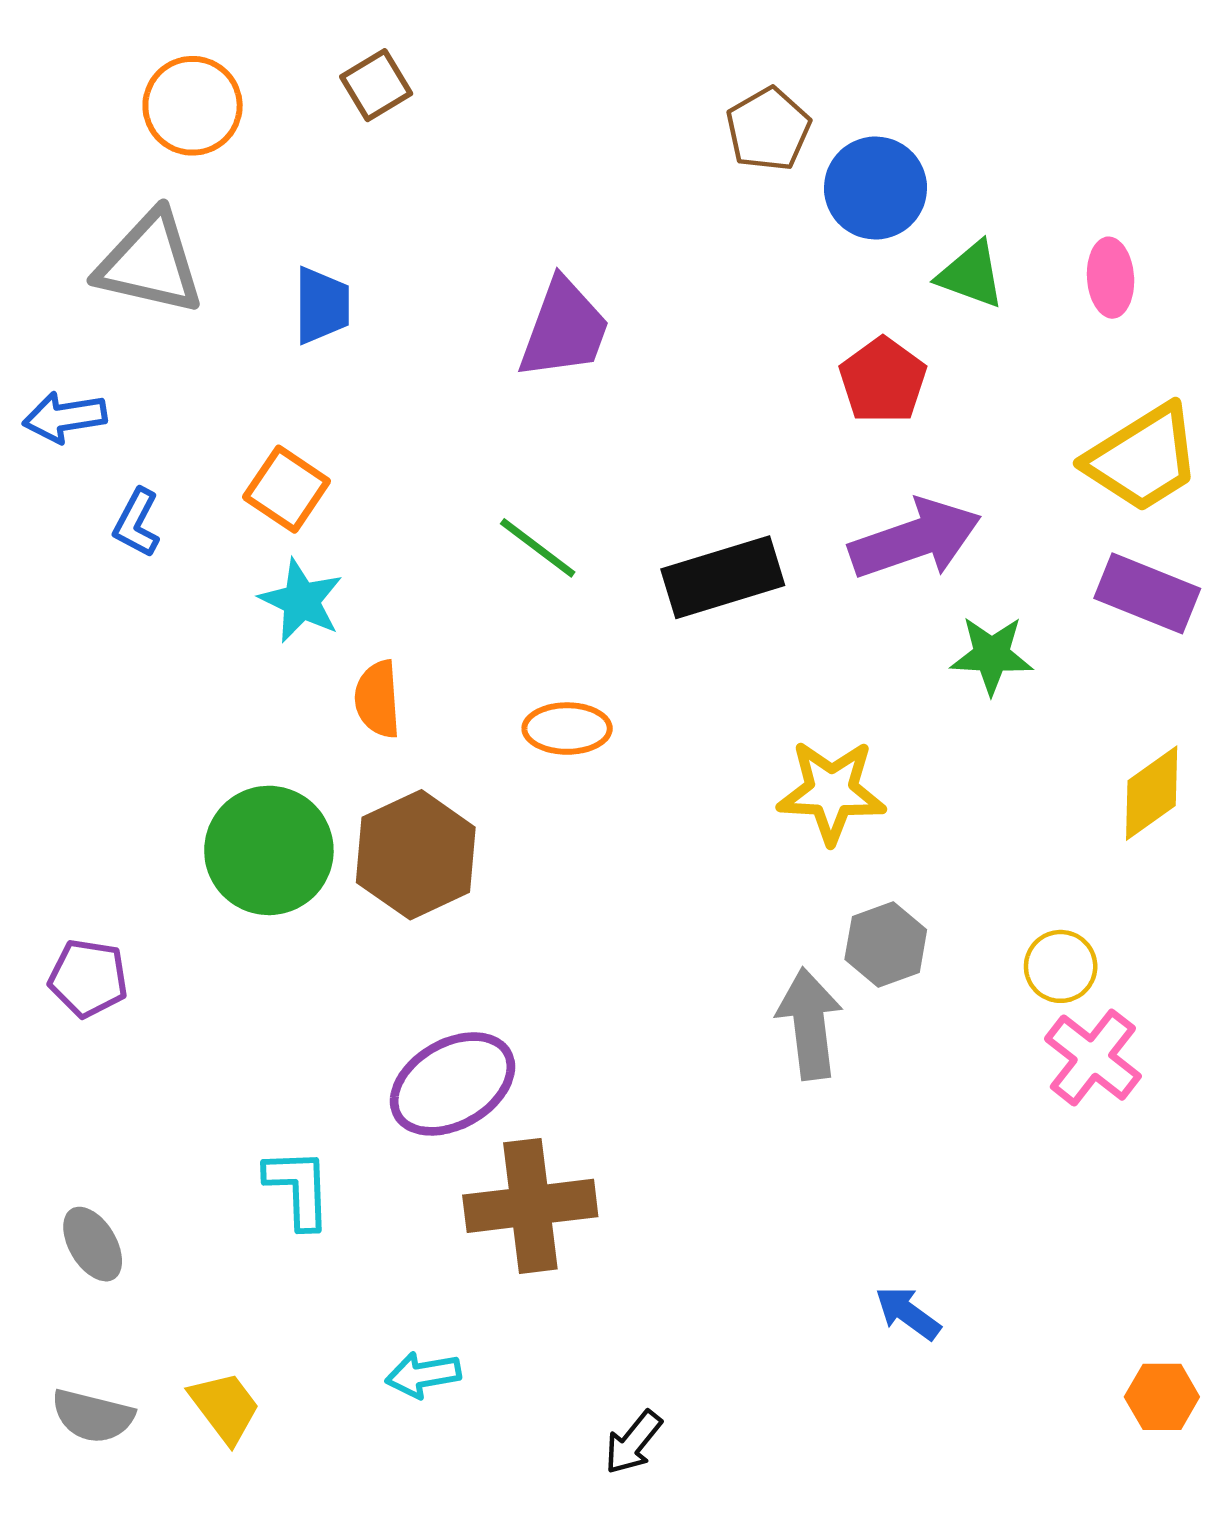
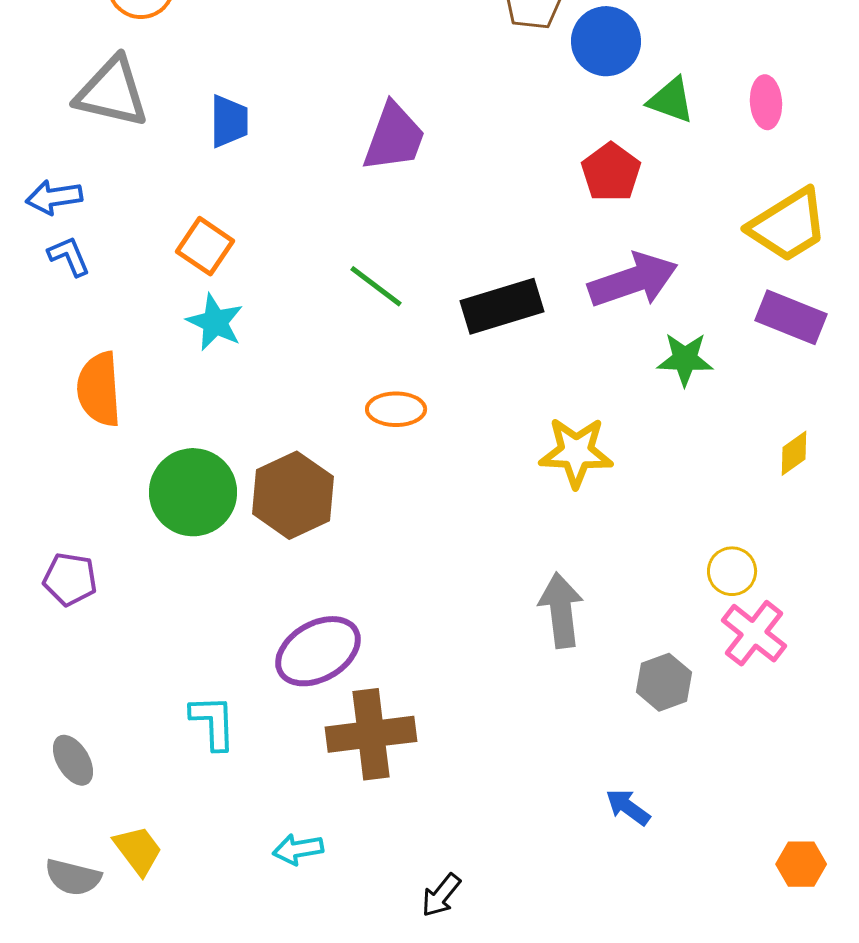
blue L-shape: (137, 523) -> (69, 256), moved, turned 129
orange semicircle: (378, 699) -> (99, 389), moved, size x1.4
yellow diamond: (1152, 793) -> (794, 453), size x0.7
gray hexagon: (886, 944) -> (664, 682), moved
yellow trapezoid: (225, 1407) -> (138, 850), moved

